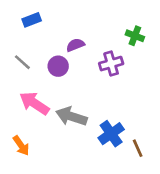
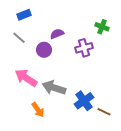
gray line: (22, 62) -> (19, 38), moved
orange arrow: (21, 146) -> (38, 110), moved
brown line: (138, 148) -> (104, 112), turned -40

